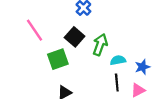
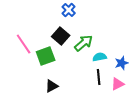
pink line: (34, 30) -> (24, 44), moved
green arrow: (100, 45) -> (84, 43), turned 30

